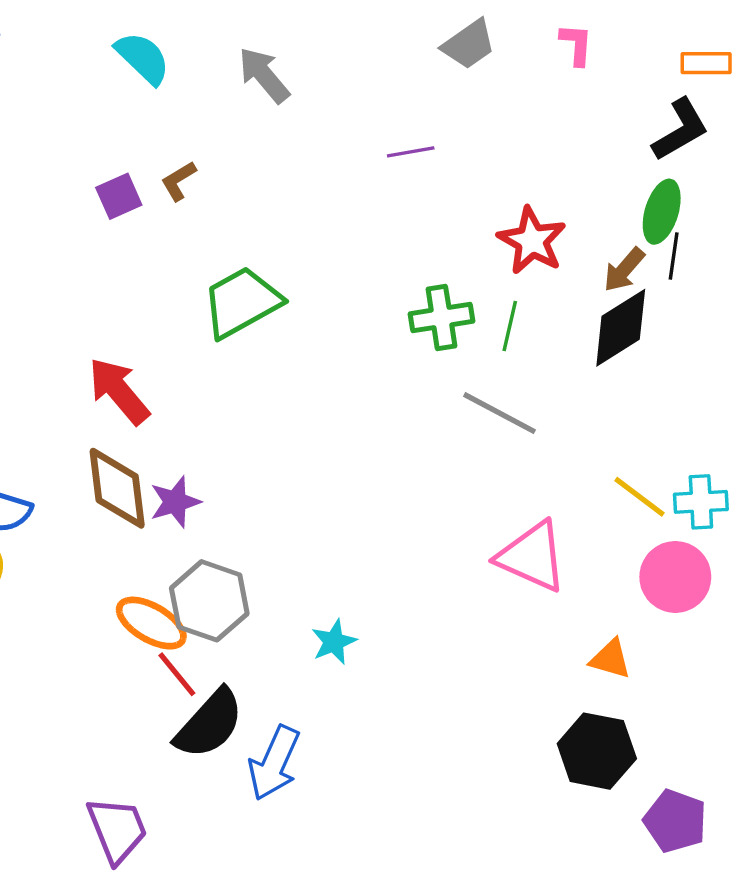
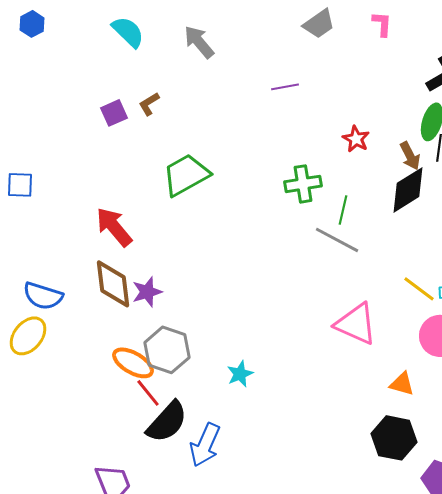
red star: (532, 241) -> (356, 139), size x0.7
brown arrow: (624, 270) -> (410, 156), turned -68
green line: (510, 326) -> (343, 210), moved

